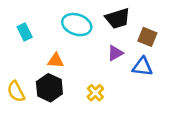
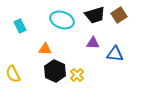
brown square: (147, 37) -> (119, 15), moved, turned 35
purple triangle: (115, 53) -> (93, 43), turned 32
black hexagon: (49, 88) -> (55, 71), moved

